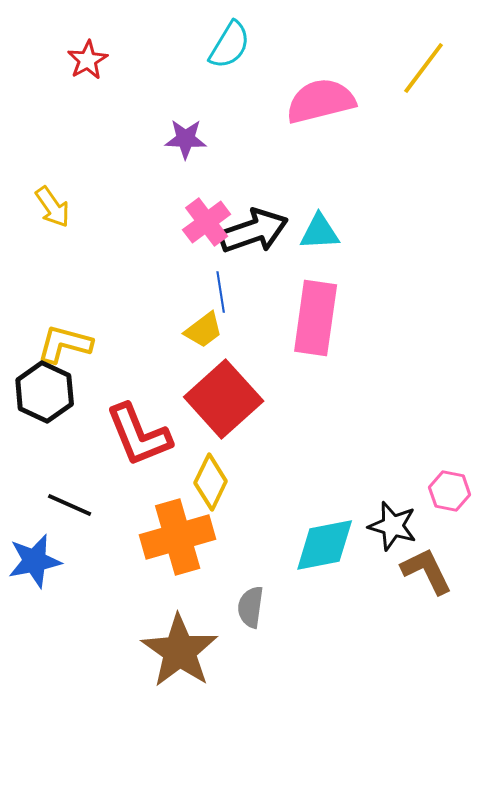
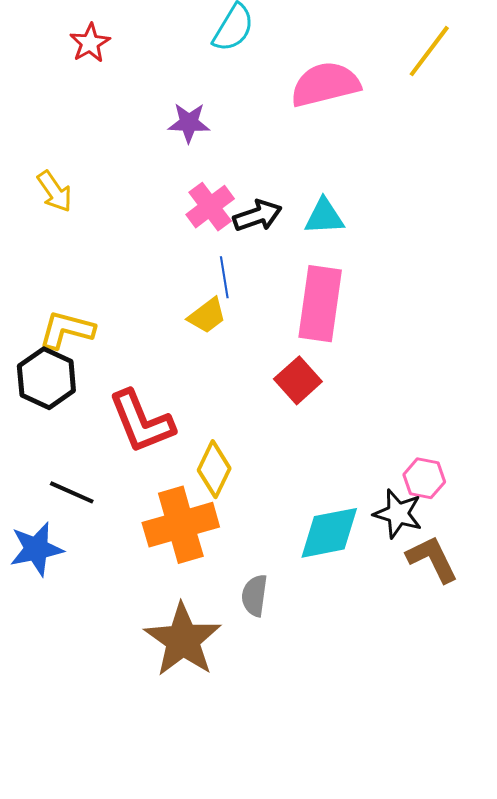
black arrow: (254, 231) -> (258, 216), size x0.7
red square: (224, 399) -> (298, 380), moved, size x0.6
pink hexagon: (450, 491) -> (424, 478), moved

